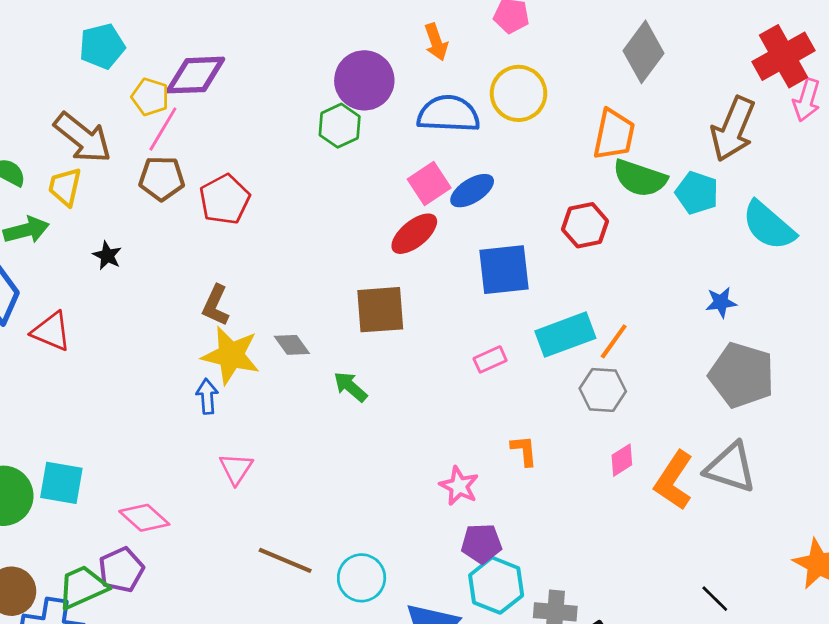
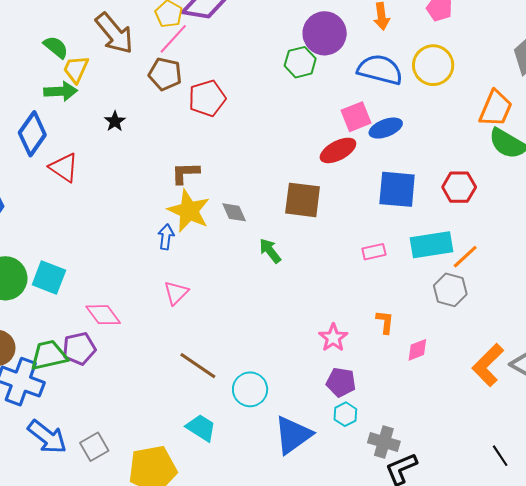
yellow trapezoid: (65, 187) -> (76, 69), moved
red hexagon: (585, 225) -> (459, 187), moved
brown L-shape: (216, 305) -> (185, 173), turned 52
pink diamond: (622, 460) -> (417, 350), moved
cyan hexagon: (496, 585) -> (345, 414), size x0.6

